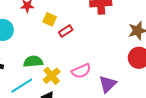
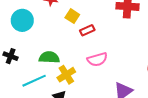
pink semicircle: (81, 71) -> (97, 59), moved

